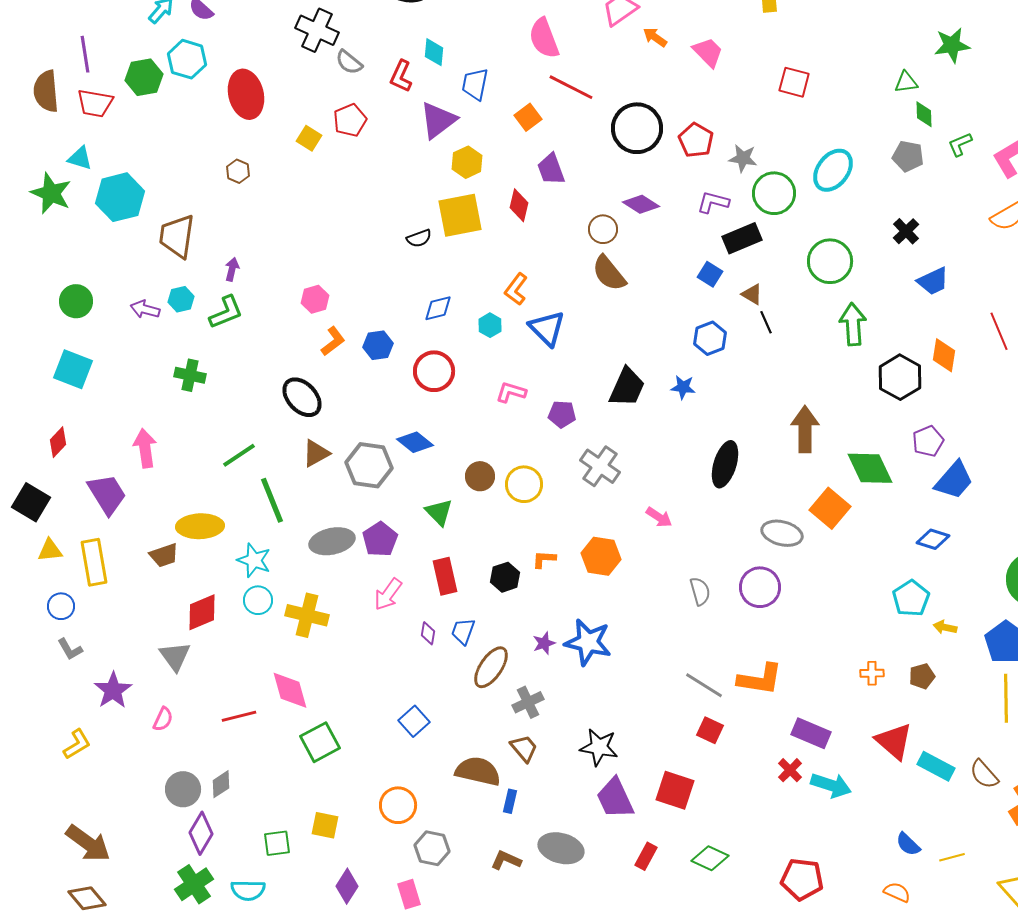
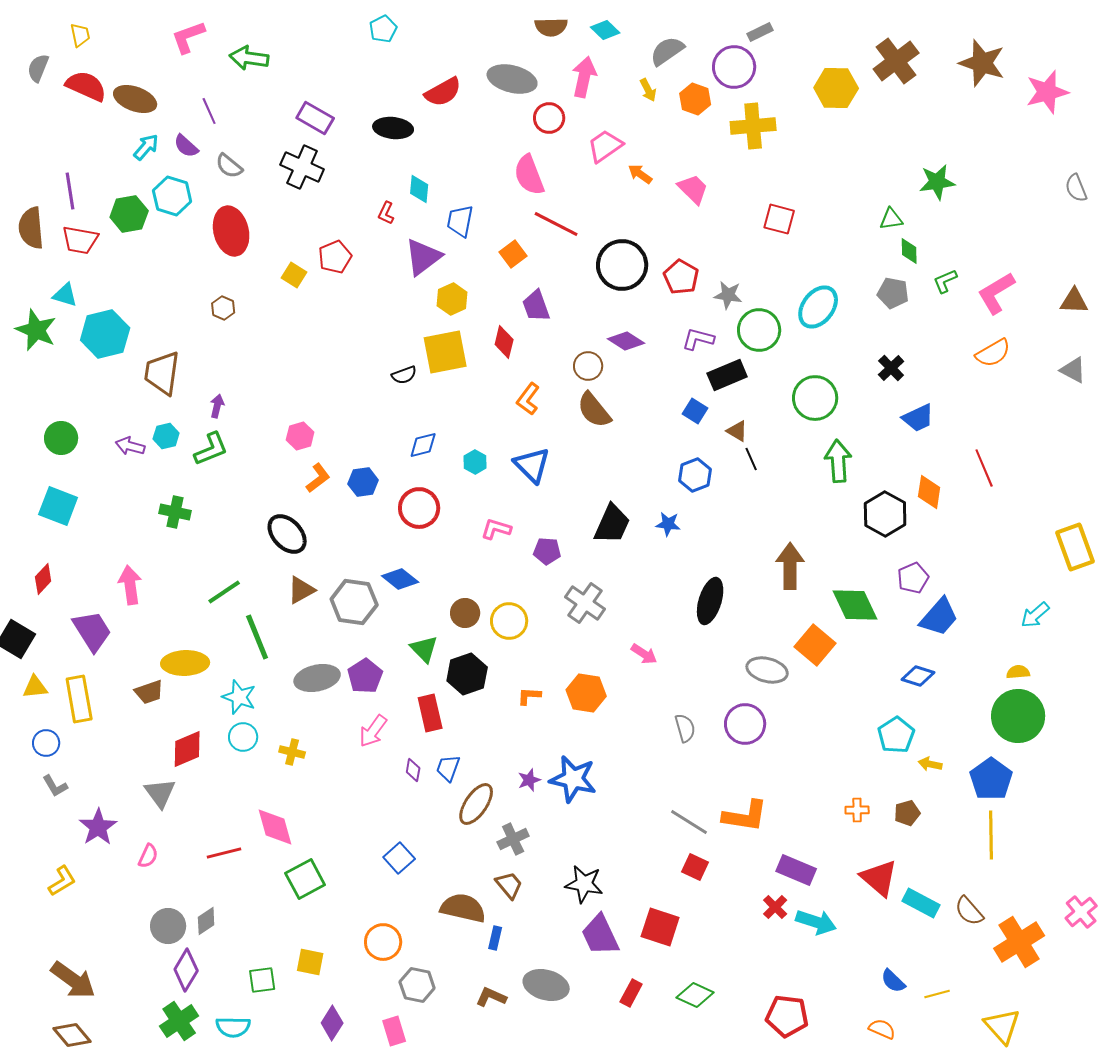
gray semicircle: (349, 62) -> (229, 166), moved
red L-shape: (401, 76) -> (386, 213), size x0.7
orange L-shape: (516, 289) -> (528, 399), moved
black hexagon: (505, 577) -> (467, 674), moved, size x1.4
yellow cross: (307, 615) -> (292, 752), size x0.6

